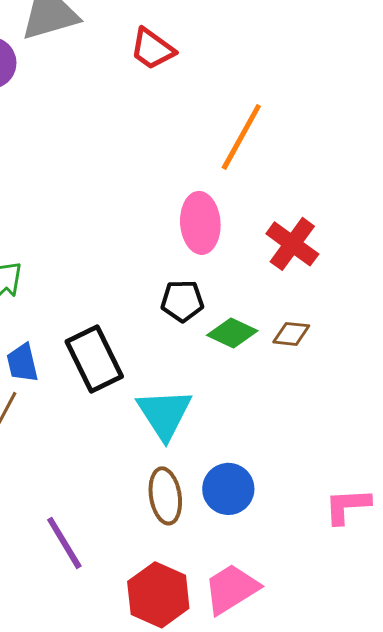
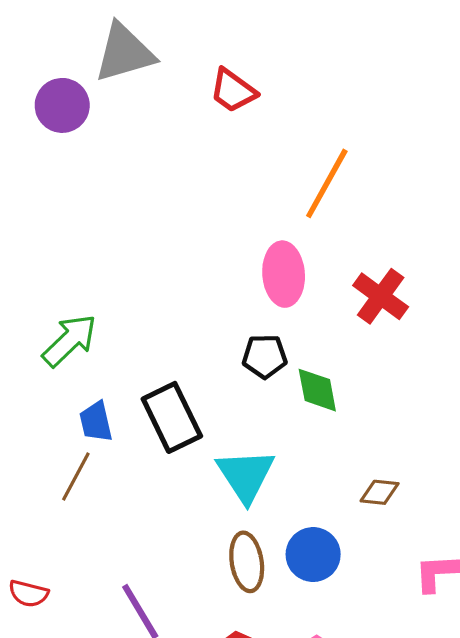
green diamond: (232, 333) -> (317, 390), turned 54
brown diamond: (291, 334) -> (380, 492), moved

